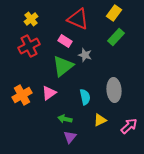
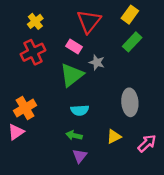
red triangle: (78, 19) -> (89, 21), turned 45
pink triangle: (49, 93) -> (16, 132), moved
cyan semicircle: (85, 97) -> (80, 110), moved, turned 98

